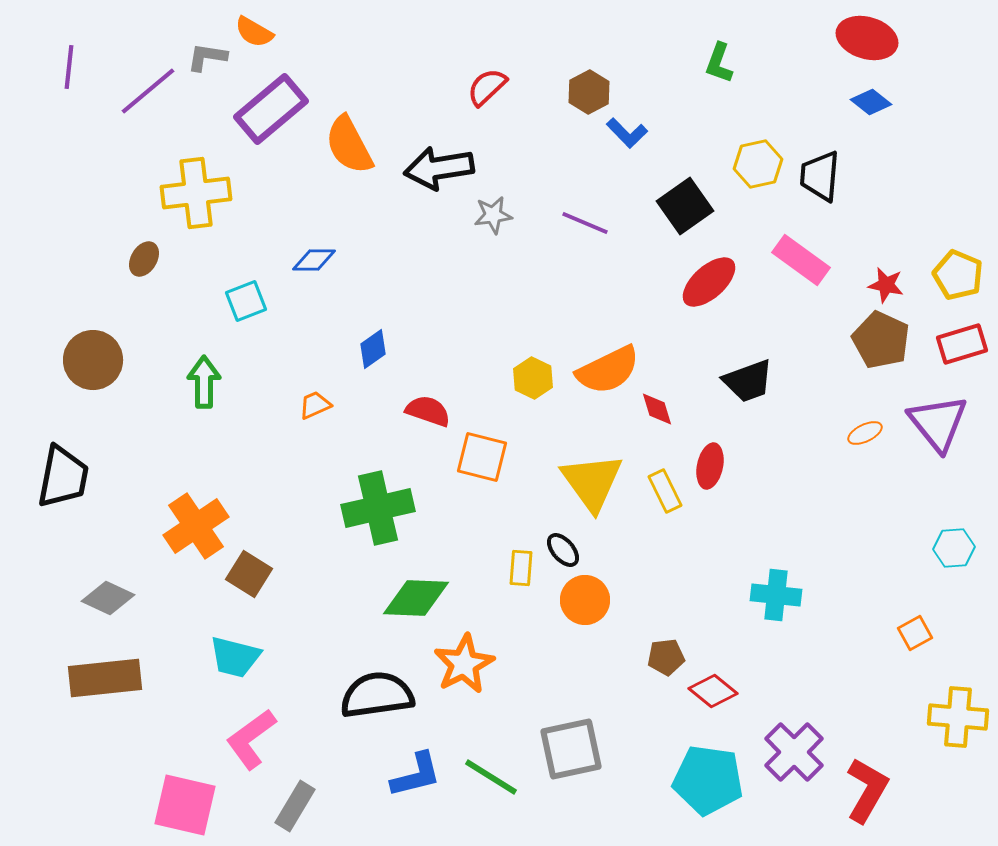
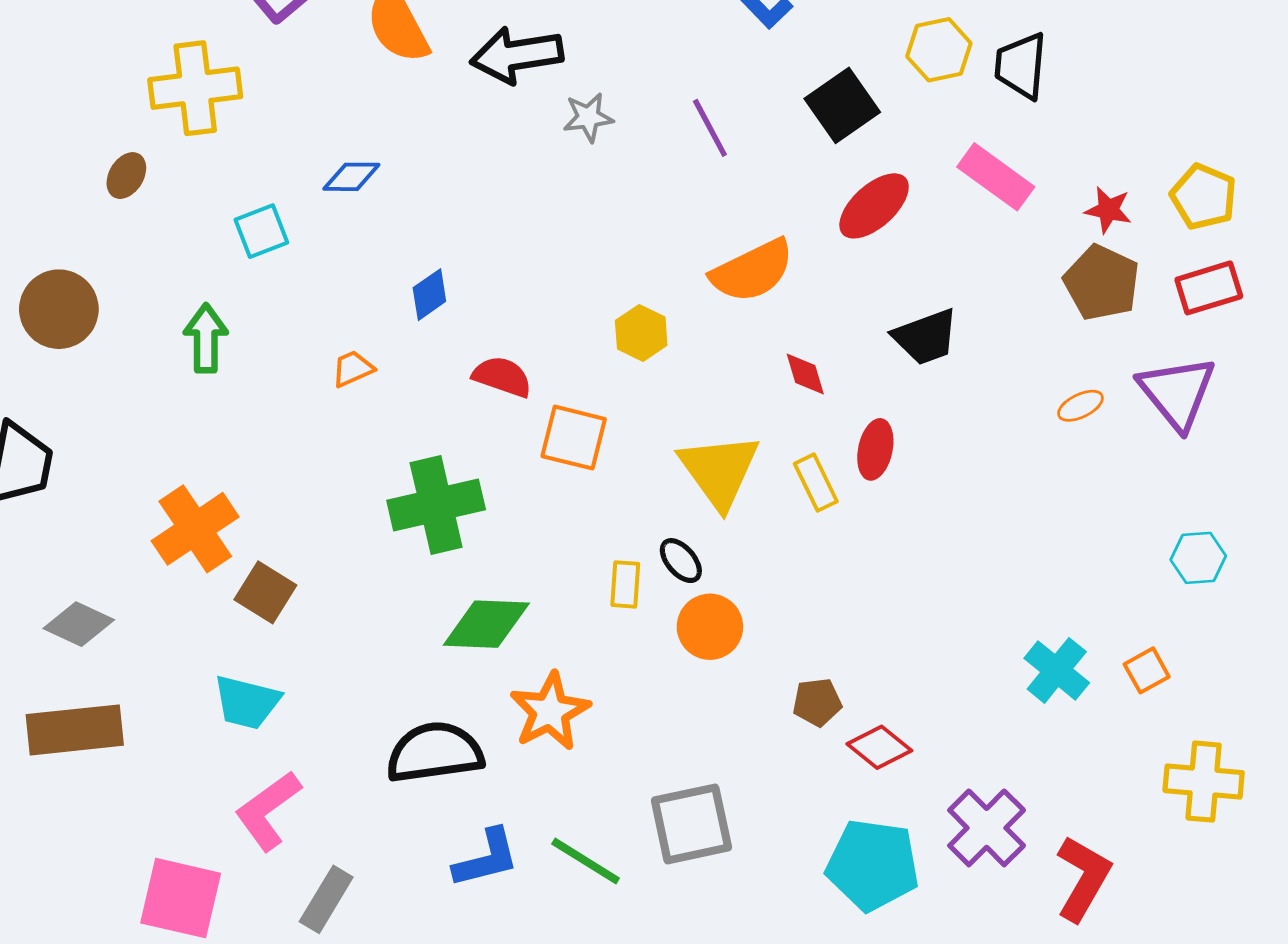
purple line: (585, 223) -> (710, 128), turned 39
orange semicircle: (608, 370) -> (752, 271), moved
cyan cross: (776, 595) -> (1057, 670), moved, turned 33

